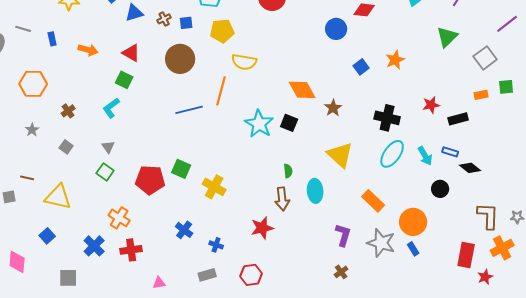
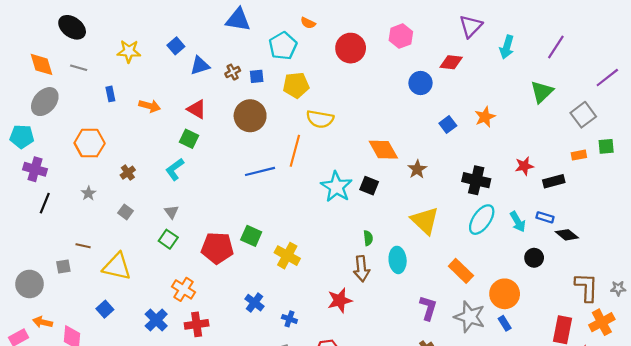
gray line: (23, 29) -> (79, 68), moved

